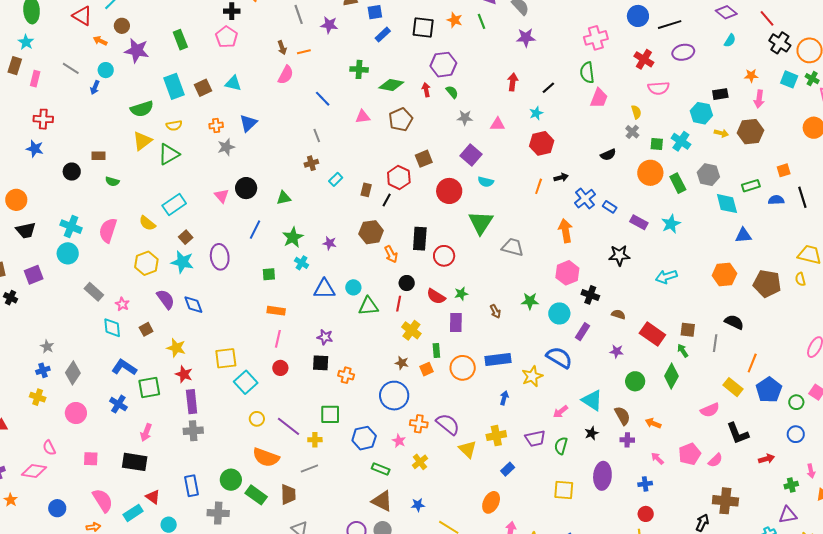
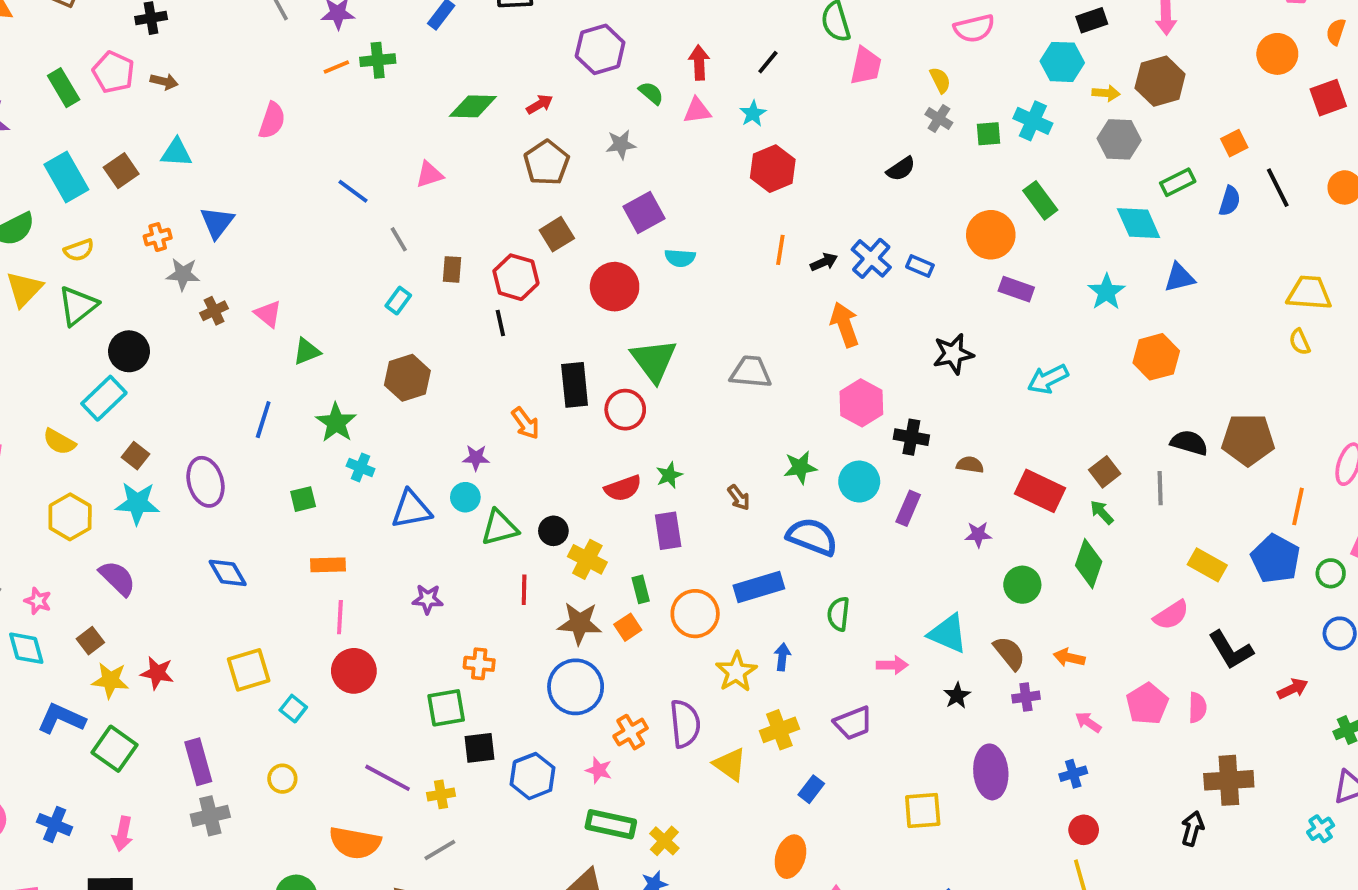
pink pentagon: (226, 37) -> (113, 72), moved
brown arrow: (282, 48) -> (164, 81), moved, turned -48
orange line: (304, 52) -> (336, 67), moved
purple hexagon: (443, 65) -> (600, 49), moved
green cross: (359, 69) -> (378, 60), moved
red arrow: (426, 90) -> (540, 104), turned 80
green semicircle: (452, 92) -> (651, 93), moved
blue line: (323, 99) -> (353, 191), moved
brown pentagon: (401, 120) -> (546, 163), moved
pink triangle: (498, 124) -> (697, 111), moved
gray line: (317, 135) -> (399, 239), moved
gray star: (226, 147) -> (183, 274), turned 30
purple square: (471, 155) -> (644, 212), turned 30
brown cross: (311, 163) -> (214, 311), moved
orange circle: (650, 173) -> (991, 235), moved
gray hexagon: (708, 175) -> (1119, 139), moved
black arrow: (561, 177) -> (824, 262), moved
black circle: (246, 188) -> (129, 351), moved
brown rectangle: (366, 190) -> (452, 269), moved
pink triangle: (222, 196) -> (268, 314), moved
black line: (387, 200) -> (500, 323), turned -32
blue semicircle: (776, 200) -> (1230, 201), turned 119
purple rectangle: (639, 222) -> (1016, 289), moved
green triangle: (481, 223) -> (654, 360), moved
cyan star: (671, 224) -> (1106, 292), moved
brown hexagon: (371, 232) -> (407, 378), moved
purple star: (330, 243) -> (476, 458), moved
black circle: (407, 283) -> (553, 531), moved
brown pentagon: (767, 284) -> (1248, 440), moved
red semicircle: (436, 296) -> (623, 488), turned -42
red line: (399, 304) -> (524, 590), moved
blue diamond: (193, 305) -> (228, 573), moved
brown square: (688, 330) -> (1105, 472), turned -35
yellow star: (176, 348) -> (110, 680), moved
blue semicircle: (559, 358) -> (812, 537), moved
black square: (321, 363) -> (480, 748), moved
brown star: (402, 363) -> (580, 623), size x1.6
orange line: (752, 363) -> (1298, 506), moved
red circle: (280, 368) -> (354, 671), size x1.5
red star: (184, 374) -> (157, 673), moved
yellow star: (532, 376) -> (736, 672), moved
cyan square: (246, 382) -> (293, 709), size x0.6
green square: (149, 388) -> (115, 749), turned -35
blue cross: (118, 404) -> (55, 825), moved
pink arrow: (561, 412) -> (892, 665), turned -133
green square: (330, 414) -> (446, 708), moved
yellow circle: (257, 419) -> (282, 779), moved
orange cross: (419, 424) -> (631, 732), turned -30
purple semicircle: (448, 424) -> (685, 724), turned 55
green semicircle: (561, 446) -> (838, 614), moved
pink semicircle: (715, 460) -> (1197, 708), turned -35
yellow cross: (420, 462) -> (664, 841), moved
green rectangle: (381, 469) -> (611, 824), moved, size x1.4

